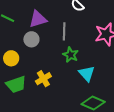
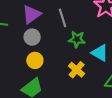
yellow circle: (11, 58) -> (35, 60), moved
yellow cross: (43, 79) -> (77, 70), moved

